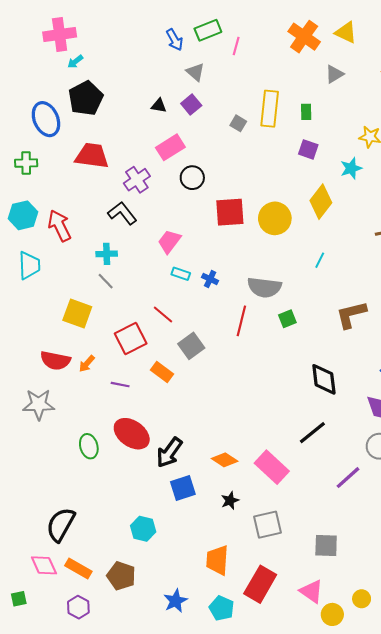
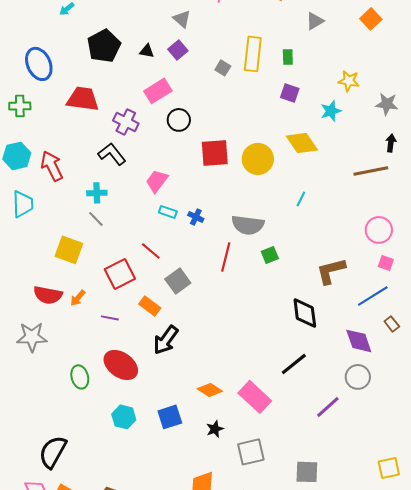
black pentagon: (86, 98) -> (104, 46), moved
purple cross: (137, 180) -> (126, 122), turned -30
yellow diamond: (321, 202) -> (302, 143), turned -72
brown L-shape: (351, 315) -> (331, 271), moved
black arrow: (169, 452) -> (166, 340), moved
cyan hexagon: (143, 529) -> (124, 417), moved

